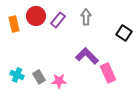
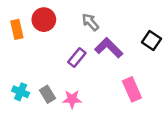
gray arrow: (86, 17) -> (90, 22), moved, turned -42
purple rectangle: (58, 20) -> (77, 58), moved
purple L-shape: (87, 56) -> (109, 48), moved

